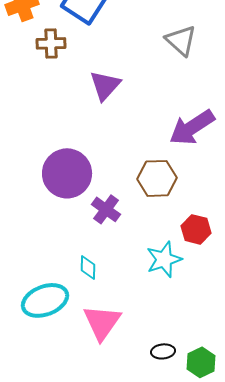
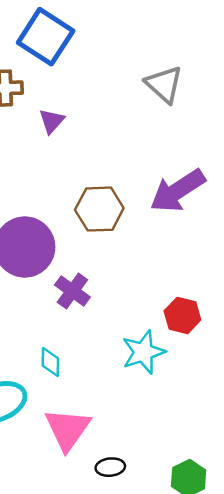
purple triangle: (105, 85) -> (52, 121), moved, size x0.7
brown hexagon: (157, 178) -> (99, 209), moved
black ellipse: (163, 351) -> (110, 467), moved

